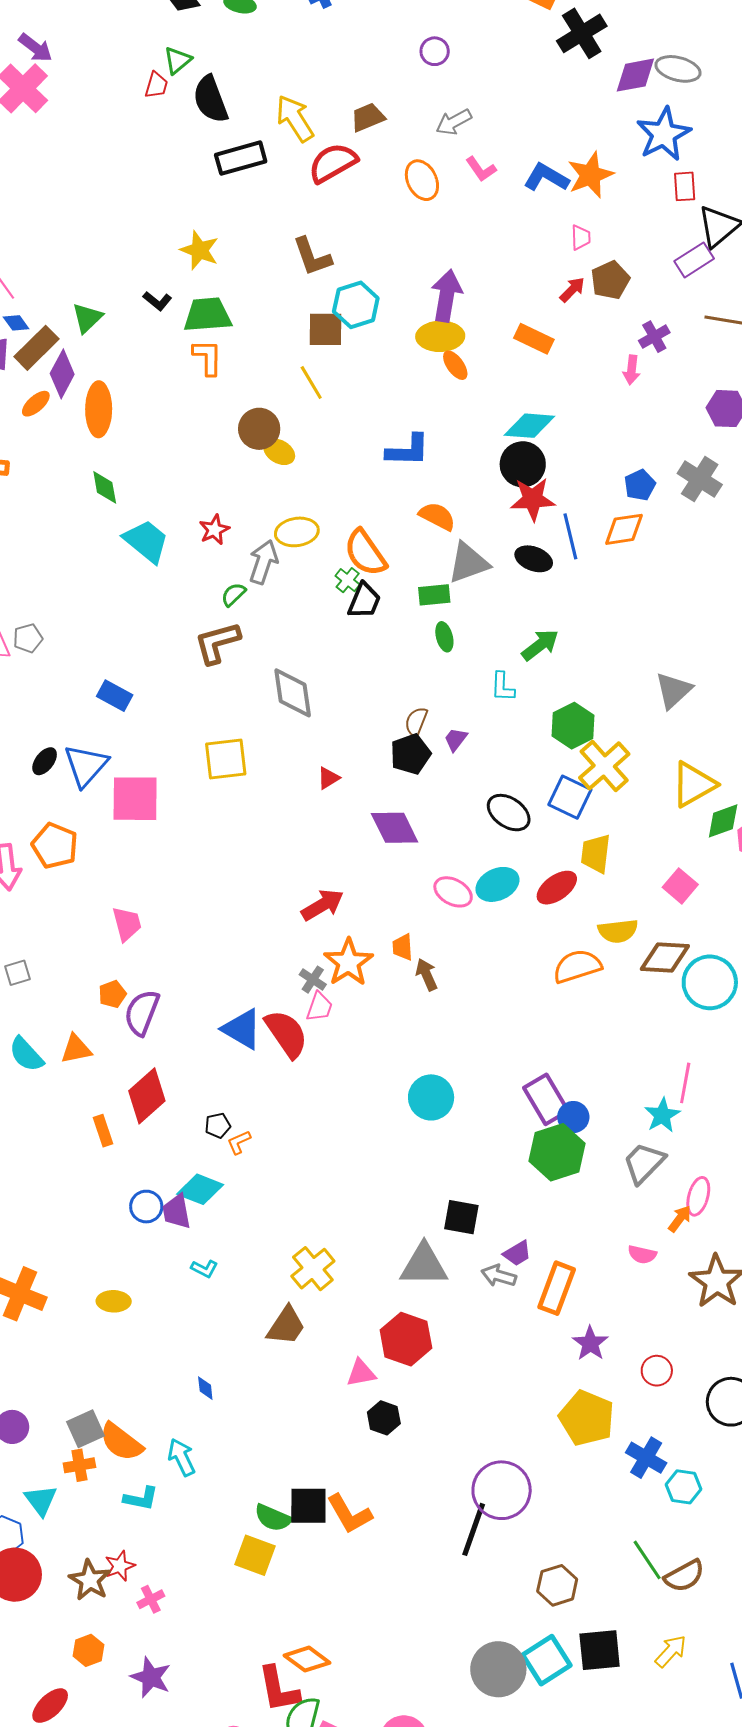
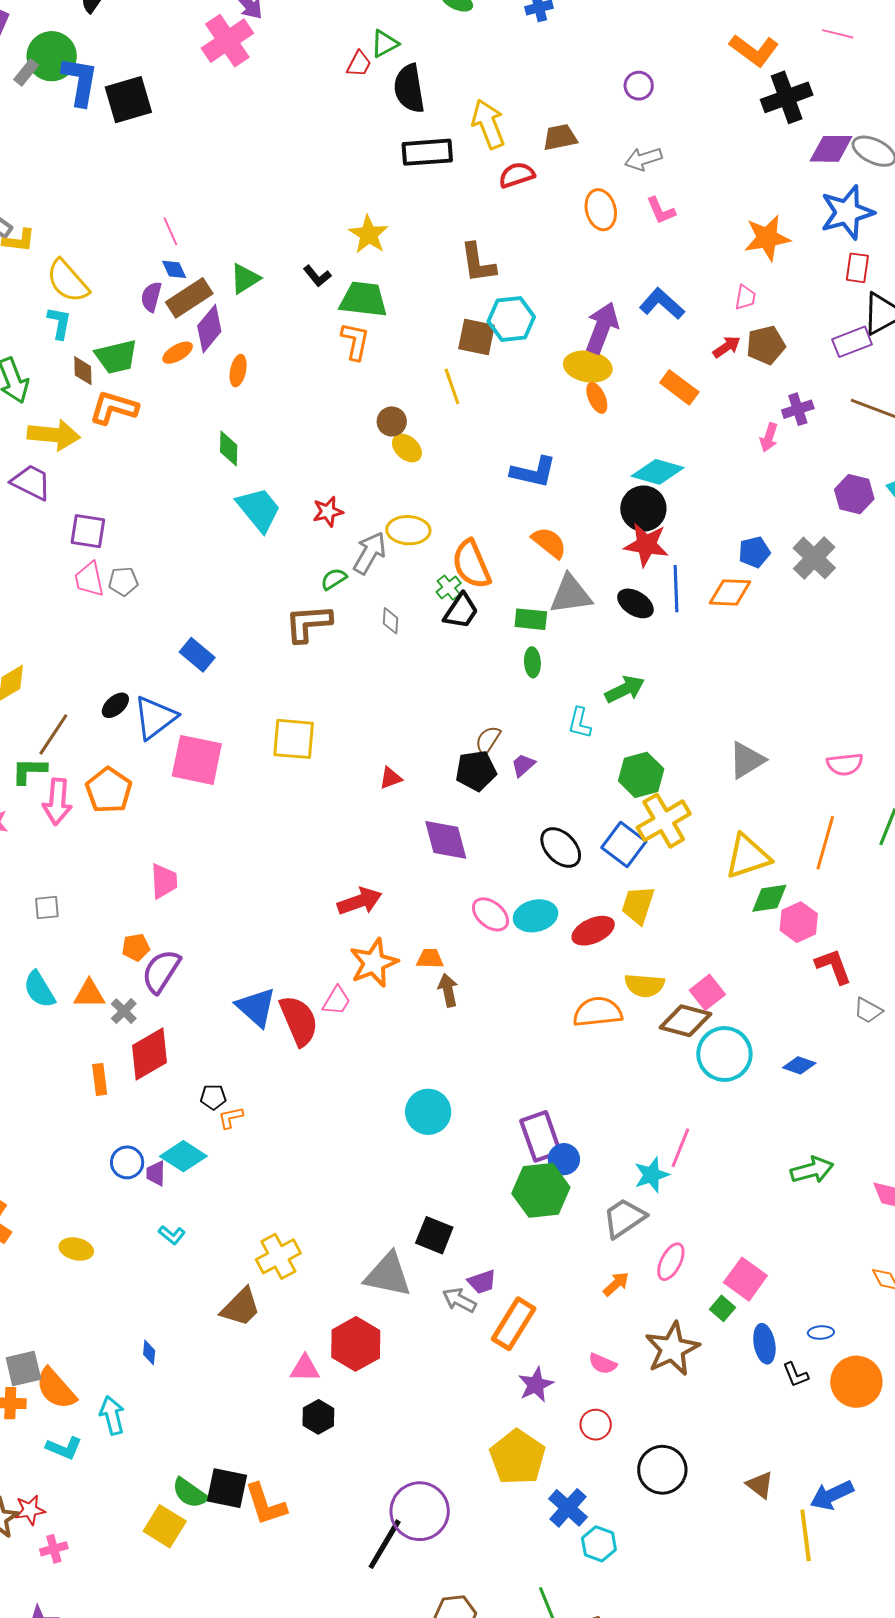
red semicircle: (333, 163) -> (517, 175), size x0.7
blue L-shape: (546, 177) -> (662, 304), moved
orange ellipse: (99, 409) -> (238, 371), size x0.6
brown circle: (259, 429) -> (392, 421), size x0.7
gray diamond: (293, 693) -> (390, 621), moved, size x0.5
pink square: (680, 886) -> (707, 992), moved
orange trapezoid: (403, 947) -> (430, 959), turned 84
gray cross: (313, 980) -> (124, 1011), moved
purple trapezoid: (177, 1212) -> (156, 1173), size x0.7
orange arrow: (680, 1219) -> (616, 1284), moved
pink semicircle: (642, 1254) -> (603, 1364), moved

